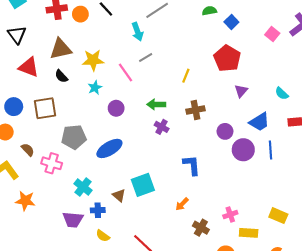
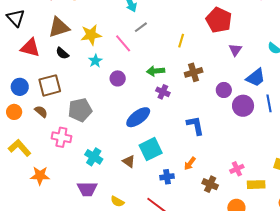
blue ellipse: (109, 148) -> (138, 117), moved
brown semicircle: (28, 150) -> (41, 112), moved
blue cross: (98, 210) -> (167, 177), moved

